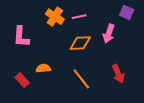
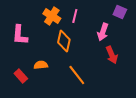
pink line: (79, 17) -> (75, 16), turned -64
orange diamond: (80, 43) -> (64, 41), moved, turned -75
red arrow: (118, 74) -> (112, 55), moved

